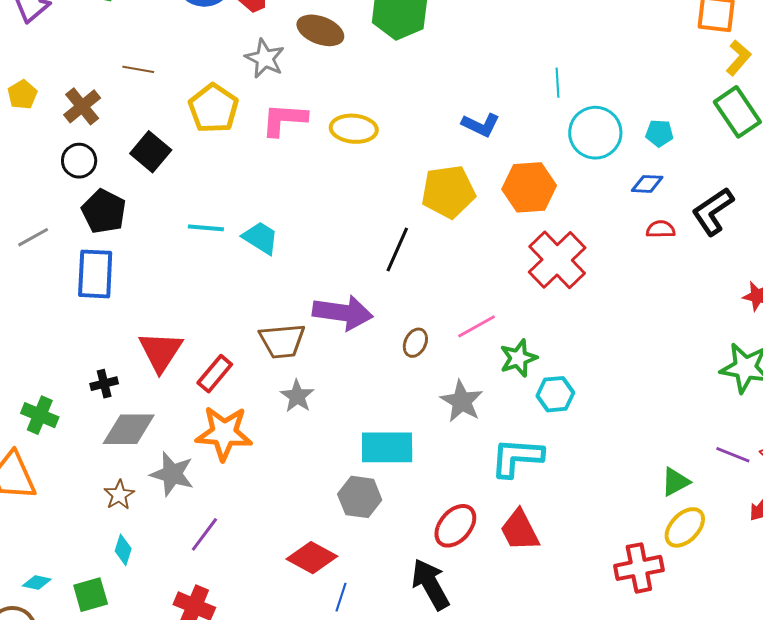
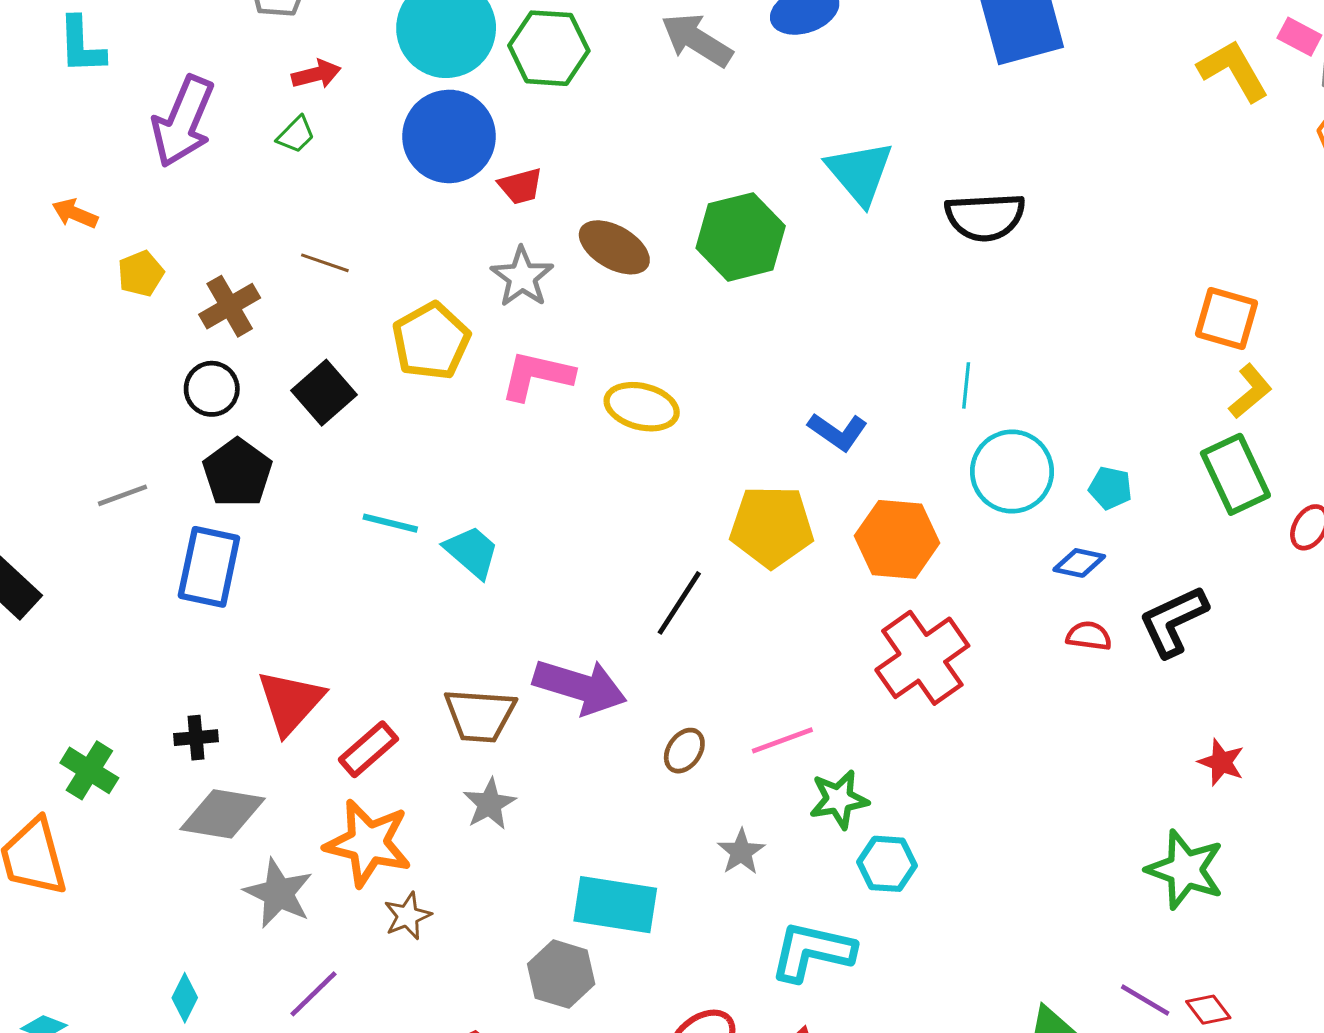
gray star: (462, 401) -> (741, 852), size x0.7
brown star: (119, 495) -> (408, 916), moved

